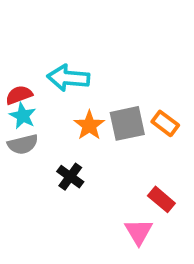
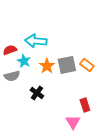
cyan star: (23, 116) -> (24, 61), moved
red rectangle: (161, 199) -> (85, 105), turned 32

